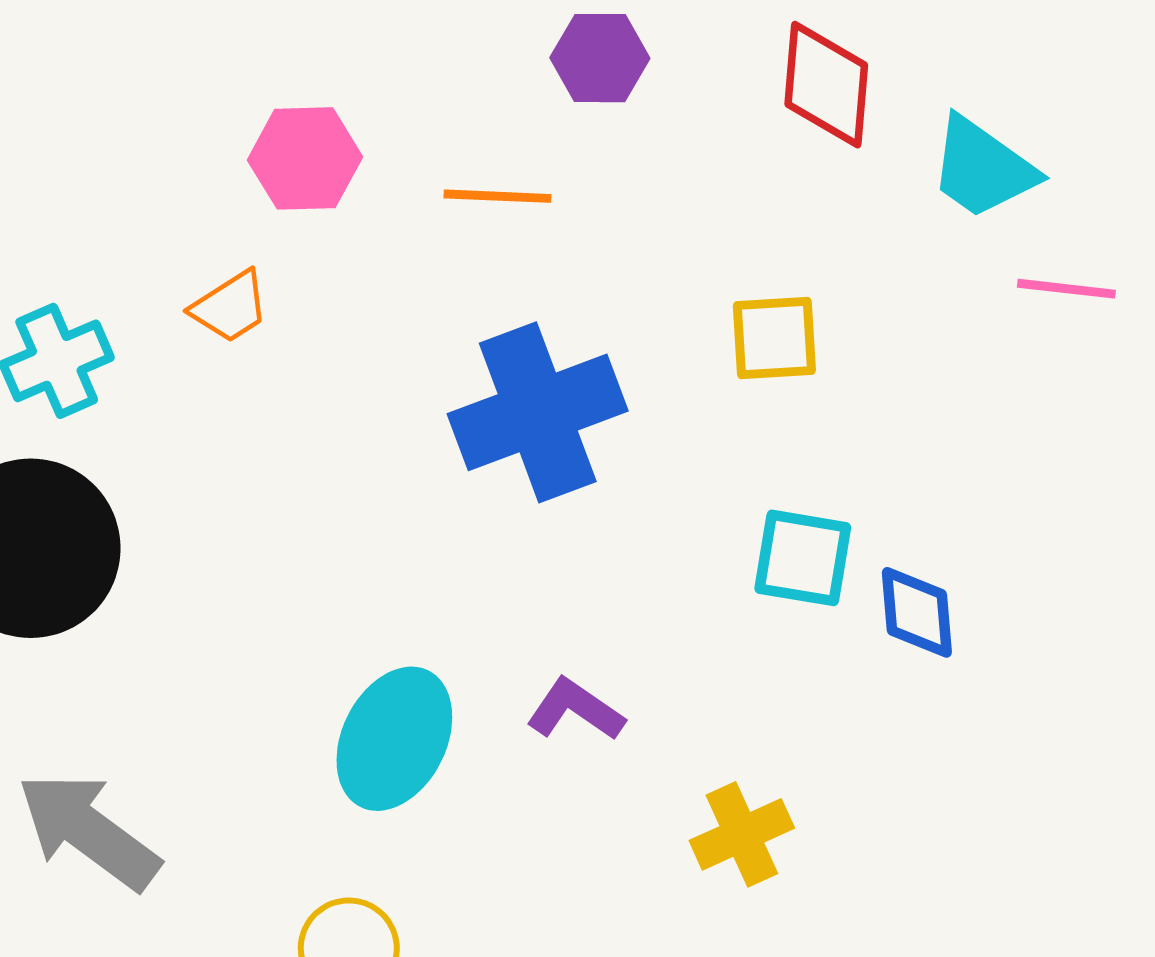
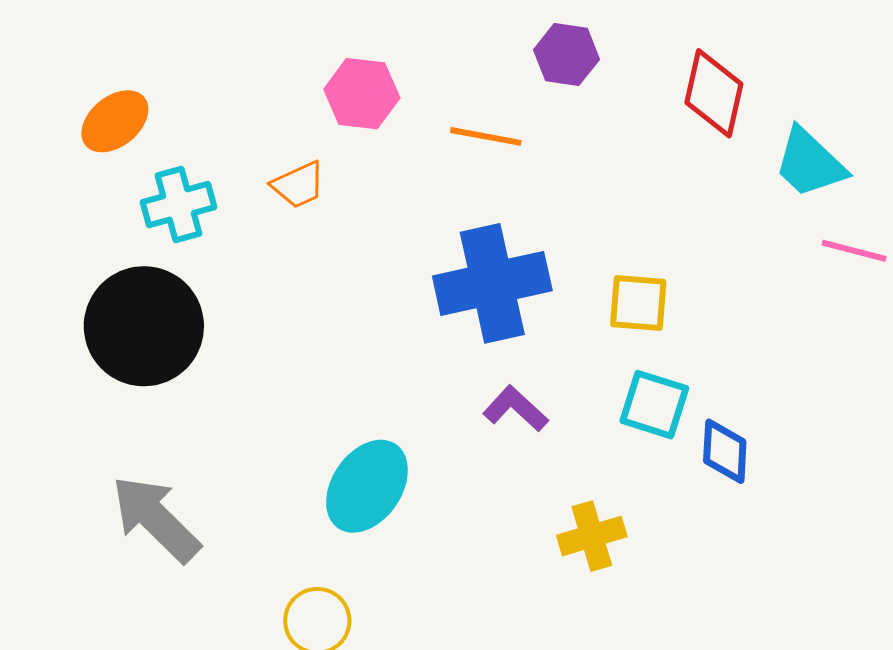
yellow square: (774, 338) -> (638, 303), moved
purple L-shape: (575, 710) -> (516, 409), moved
yellow cross: (742, 834) -> (592, 536), moved

